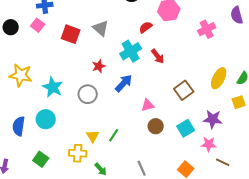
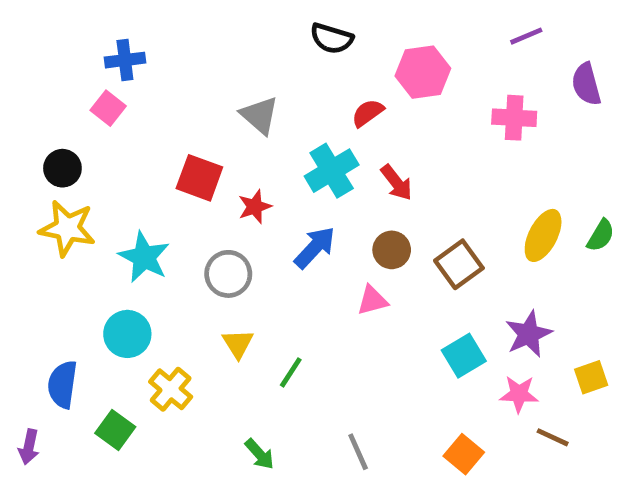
black circle: (11, 27) -> (62, 168), moved
pink cross: (207, 29) -> (514, 118), turned 30
red square: (71, 34) -> (199, 178), moved
yellow square: (239, 102) -> (591, 377), moved
purple star: (213, 119) -> (529, 334), turned -30
blue semicircle: (19, 126) -> (62, 384), moved
brown circle: (156, 126) -> (392, 250), moved
yellow triangle: (93, 136) -> (238, 344), moved
yellow cross: (78, 153) -> (171, 389), moved, turned 36

